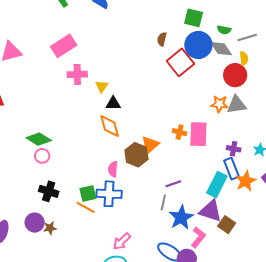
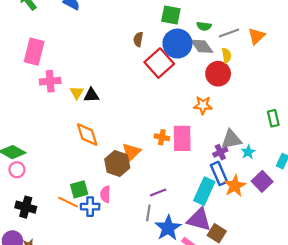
pink rectangle: (64, 46) -> (34, 52), turned -40
black triangle: (113, 103) -> (91, 95), moved
gray triangle: (237, 105) -> (231, 139), moved
purple cross: (234, 149) -> (220, 152), turned -32
pink semicircle: (113, 169) -> (105, 194), moved
green square: (88, 194) -> (79, 189), moved
blue cross: (109, 194) -> (90, 207), size x0.7
orange line: (86, 207) -> (68, 202), moved

